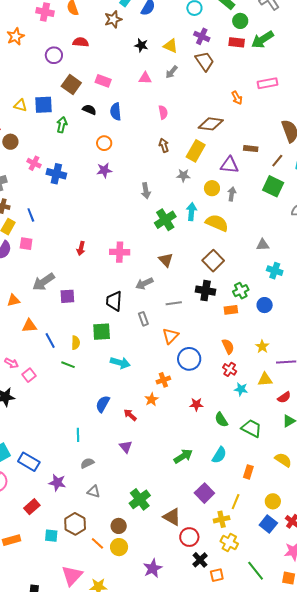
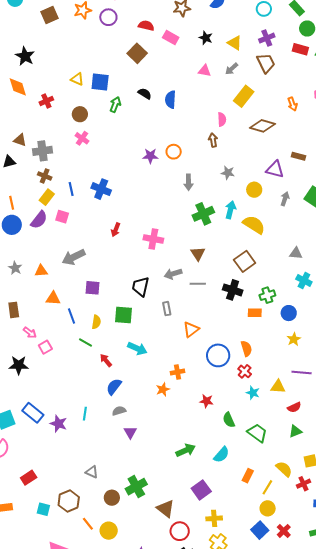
purple cross: (202, 36) -> (267, 38), turned 35
purple circle: (54, 55) -> (108, 17), moved
pink rectangle: (103, 81) -> (171, 38), moved
brown square: (71, 84) -> (137, 53), moved
pink semicircle: (163, 112) -> (222, 119), moved
brown circle: (10, 142) -> (80, 114), moved
orange circle: (104, 143) -> (174, 152), moved
yellow rectangle: (196, 151) -> (244, 96), moved
blue cross: (56, 174) -> (101, 189), moved
gray arrow: (232, 194) -> (285, 199), moved
purple square: (67, 296) -> (93, 288), moved
gray line: (174, 303) -> (198, 284), moved
yellow star: (262, 347) -> (294, 339), moved
blue circle: (189, 359) -> (218, 355), moved
red arrow: (130, 415) -> (106, 360), moved
blue rectangle: (29, 462) -> (33, 413), moved
gray semicircle: (87, 463) -> (119, 411), moved
purple star: (57, 483) -> (59, 424), moved
yellow line: (236, 502) -> (267, 487), moved
brown circle: (119, 526) -> (112, 498), moved

